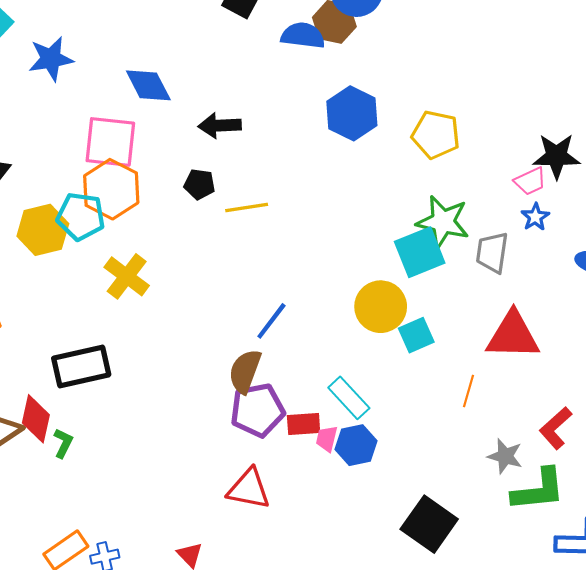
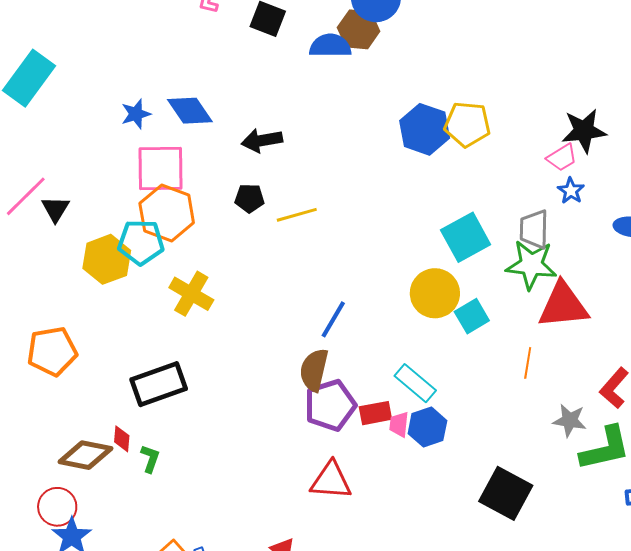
blue star: (51, 59) -> (136, 114), moved, size x0.7
blue hexagon: (352, 113) -> (425, 129), moved
green star: (443, 222) -> (531, 265), moved
red diamond: (36, 419) -> (122, 439), size x0.6

